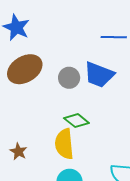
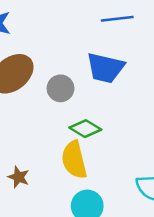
gray circle: (69, 78) -> (61, 88), moved

